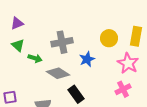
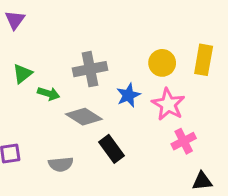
purple triangle: (17, 23) -> (15, 20), moved, turned -32
green triangle: (18, 45) -> (22, 74), turned 40
pink star: (128, 63) -> (168, 104), moved

